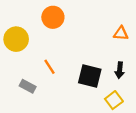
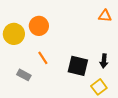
orange circle: (53, 17) -> (39, 26), moved
orange triangle: (121, 33) -> (105, 16), moved

